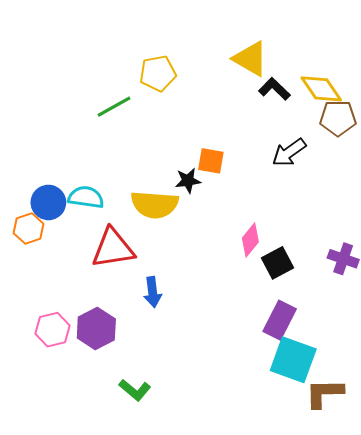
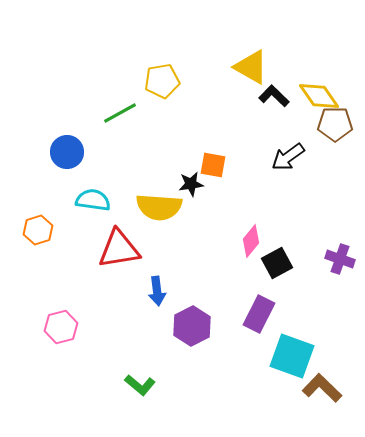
blue circle: (48, 202) -> (67, 152), moved
purple rectangle: (280, 320) -> (259, 314), moved
purple hexagon: (96, 329) -> (192, 326), moved
brown L-shape: (324, 393) -> (322, 388), turned 45

